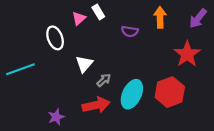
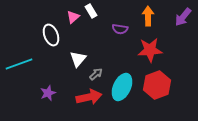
red star: (187, 54) -> (150, 50), moved, turned 30
purple star: (56, 117) -> (48, 93), moved

